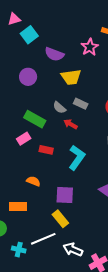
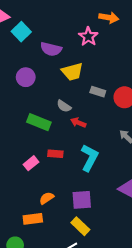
gray rectangle: (81, 104) -> (98, 92), moved
pink rectangle: (24, 139) -> (31, 163), moved
orange semicircle: (33, 181) -> (47, 198), moved, turned -48

